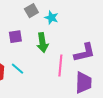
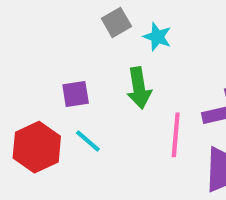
purple square: (15, 37) -> (76, 94), moved

